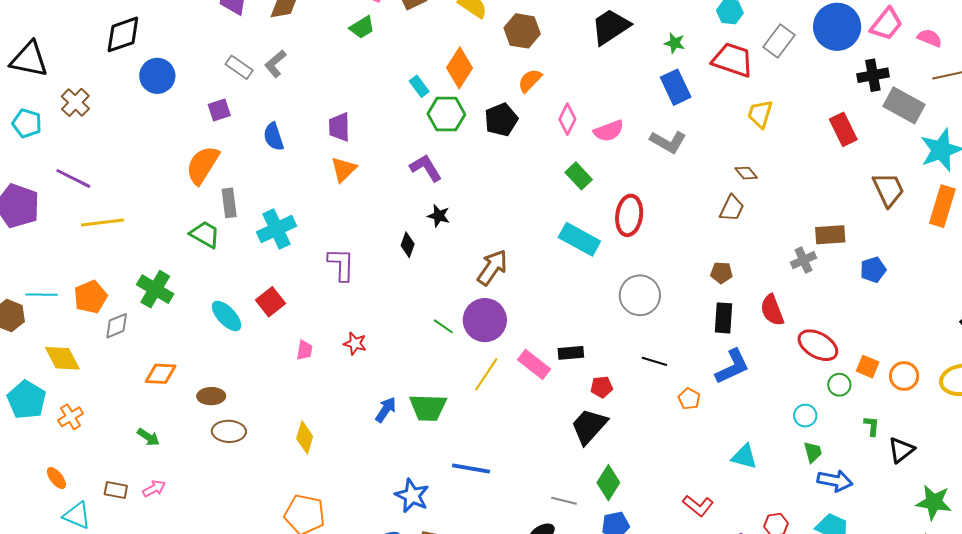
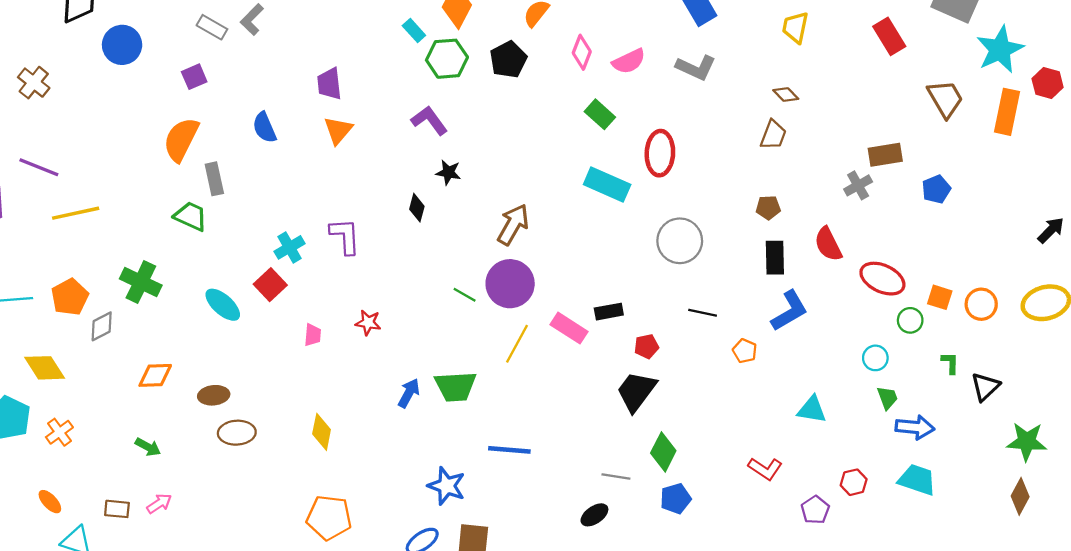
blue semicircle: (274, 137) -> (264, 128), moved
cyan cross: (276, 229) -> (289, 247), moved, size x0.7

